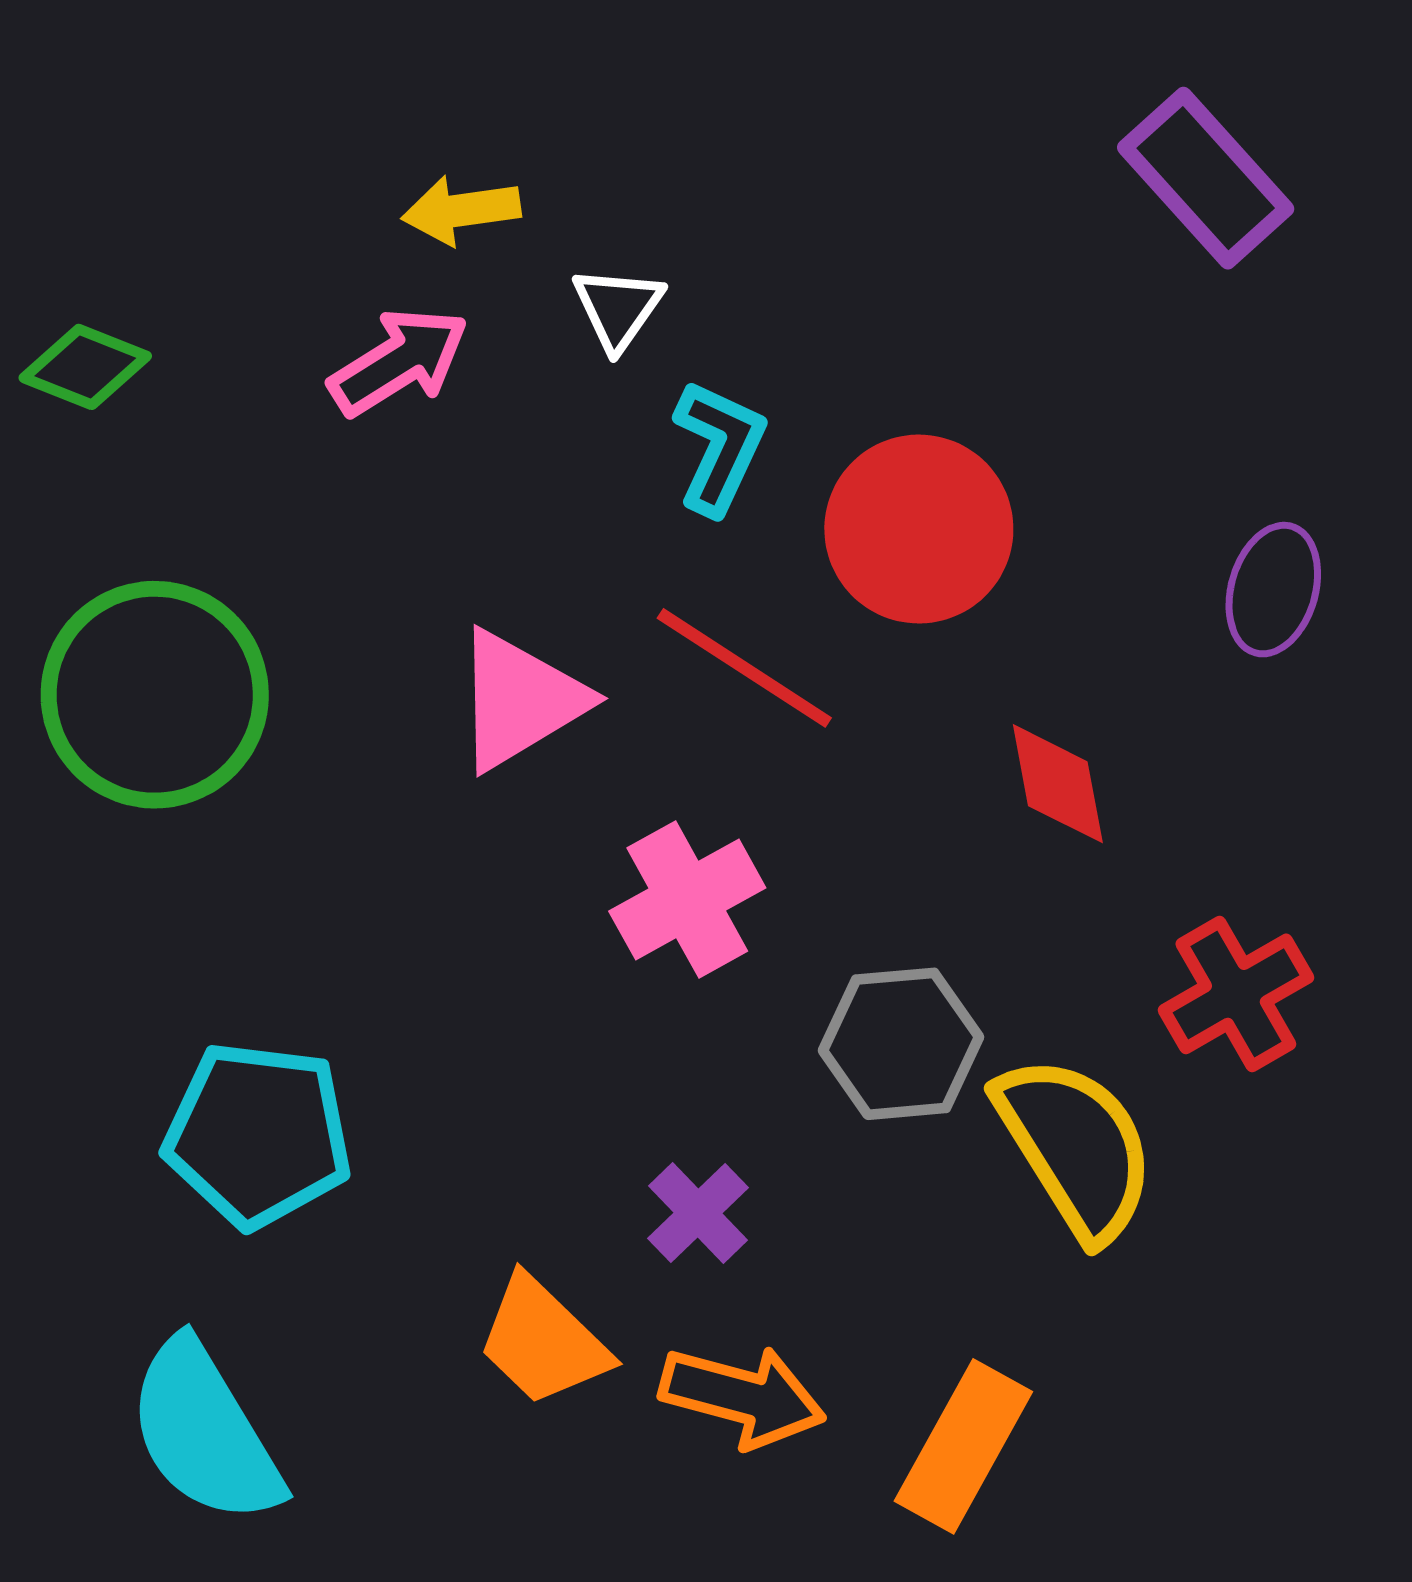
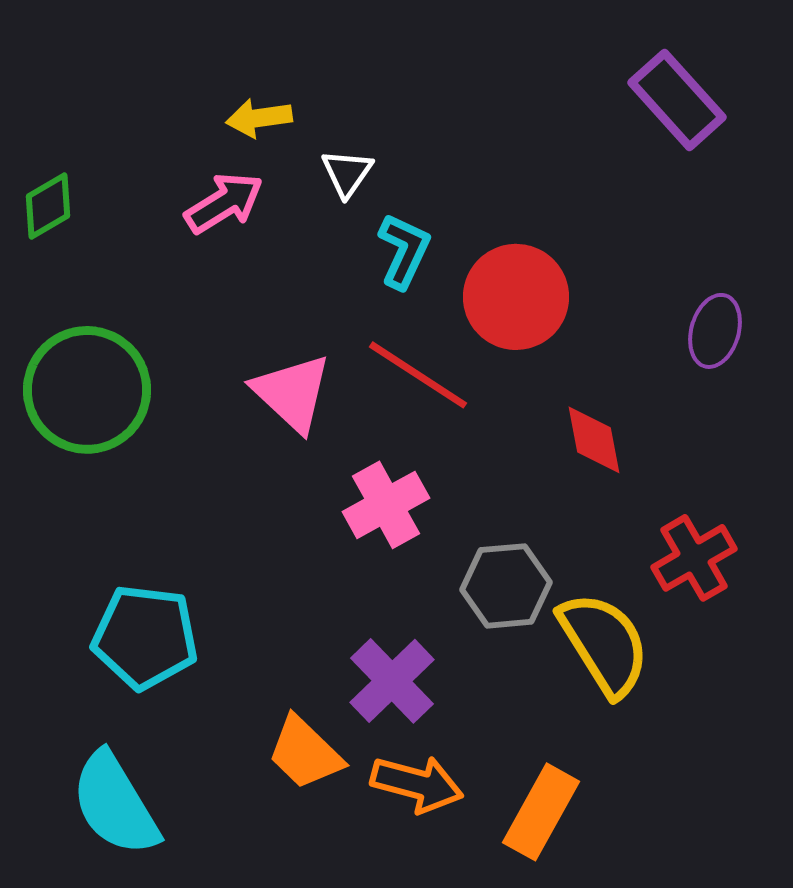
green diamond: (85, 367) -> (48, 206), turned -52
pink triangle: (520, 700) -> (292, 393), turned -46
purple cross: (698, 1213) -> (392, 681), size x1.5

